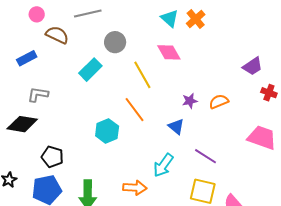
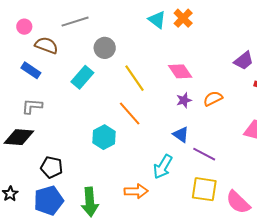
pink diamond: (169, 52) -> (180, 71), moved
blue rectangle: (27, 58) -> (31, 70), moved, turned 66
blue triangle: (176, 127) -> (181, 135), moved

